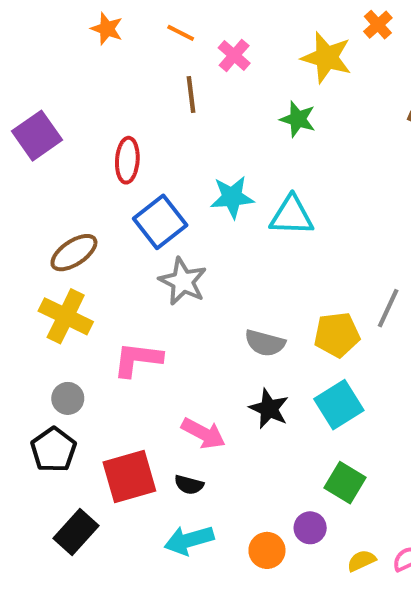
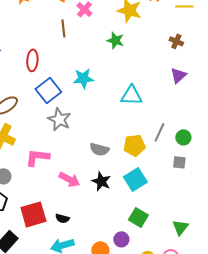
cyan triangle: (292, 216) -> (131, 95), moved
pink arrow: (203, 433) -> (69, 179), moved

